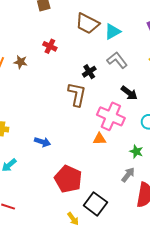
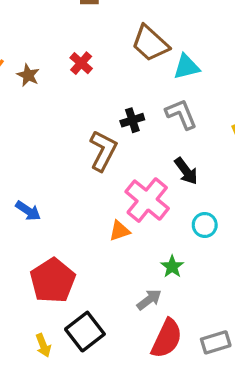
orange triangle: (100, 139) -> (120, 231), turned -32

